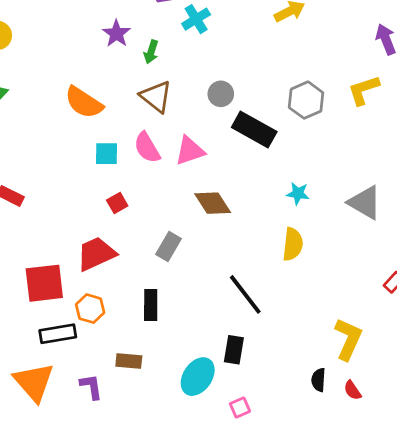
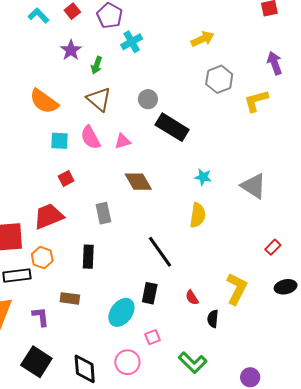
gray hexagon: (306, 100) -> (219, 79), moved
pink triangle: (190, 151) -> (123, 141), size x0.7
gray rectangle: (168, 246) -> (103, 213), turned -45
red semicircle: (352, 390) -> (192, 298), moved

